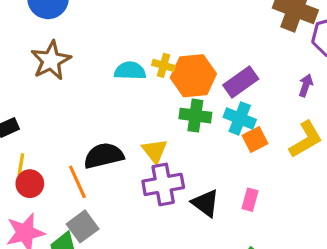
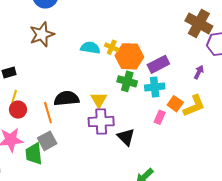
cyan cross: (240, 118) -> (155, 87), turned -36
orange square: (255, 140) -> (175, 104), moved, turned -35
pink rectangle: (250, 200) -> (160, 117), moved

